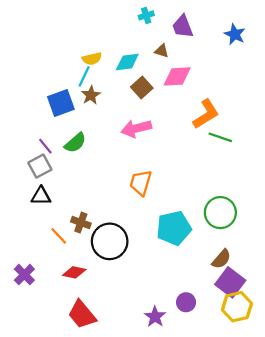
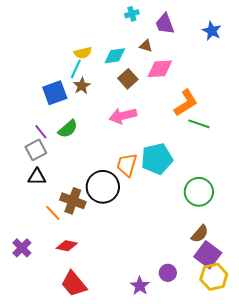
brown cross: (81, 223) -> (73, 201), size x1.4
cyan pentagon: (174, 228) -> (157, 159), moved
black circle: (110, 241) -> (103, 187), moved

